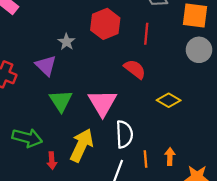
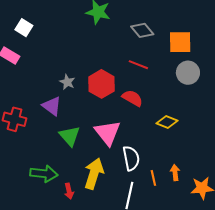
red hexagon: (105, 24) -> (101, 84), moved
red line: (146, 34) -> (138, 65), turned -66

